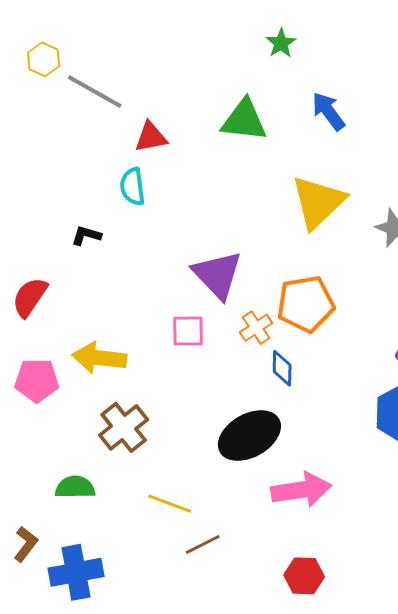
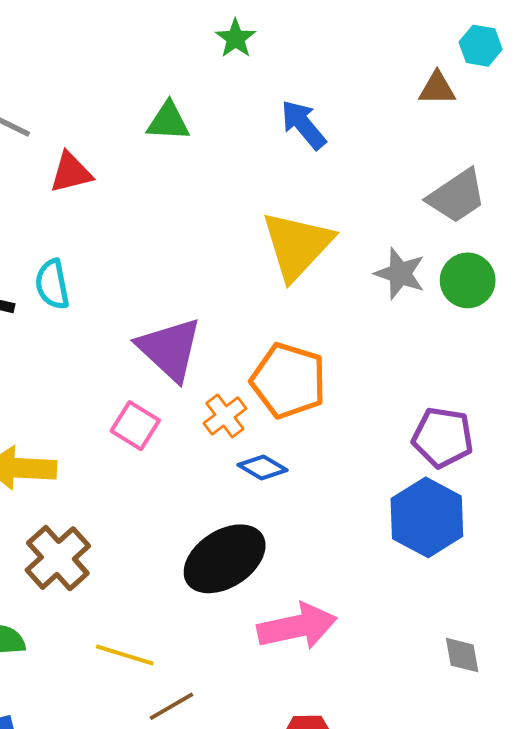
green triangle: (244, 120) -> (168, 121), moved, size x0.7
cyan semicircle: (132, 187) -> (52, 284), moved
orange pentagon: (306, 304) -> (289, 381), turned 30
pink square: (188, 331) -> (135, 426), turned 36
blue diamond: (282, 368) -> (262, 468), turned -57

